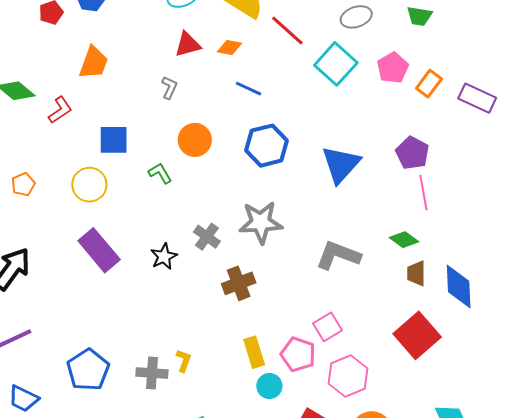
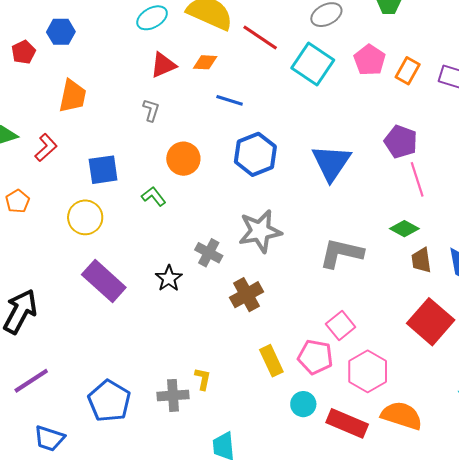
orange pentagon: (23, 184) -> (18, 201), moved
cyan circle: (269, 386) -> (303, 404), moved

